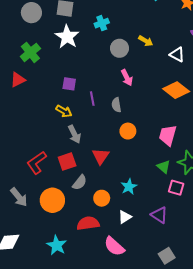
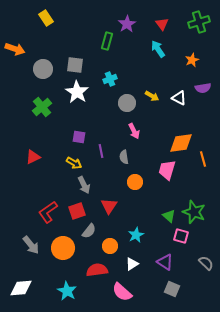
white triangle: (177, 55) -> (179, 98), moved
red triangle: (18, 80) -> (33, 157), moved
orange diamond: (176, 90) -> (181, 143), turned -45
pink trapezoid: (168, 135) -> (167, 170), moved
gray square: (167, 256) -> (172, 289), moved, turned -35

